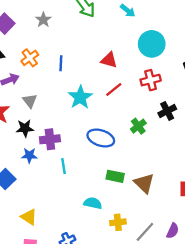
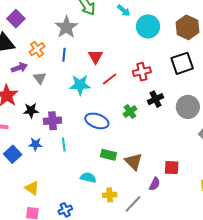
gray star: (43, 20) -> (66, 27), moved, size x1.6
cyan circle: (152, 44) -> (148, 26), moved
red triangle: (109, 60) -> (95, 57), moved, turned 42
cyan star: (80, 97) -> (80, 85), turned 30
gray triangle: (30, 101) -> (40, 78), moved
blue star: (29, 155) -> (35, 144), moved
purple semicircle: (173, 231) -> (155, 184), moved

